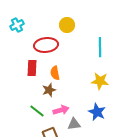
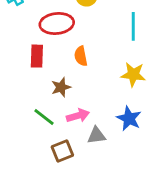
orange semicircle: (55, 73) -> (81, 56), moved

